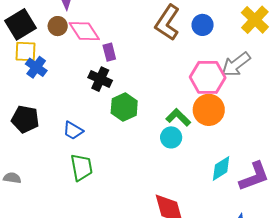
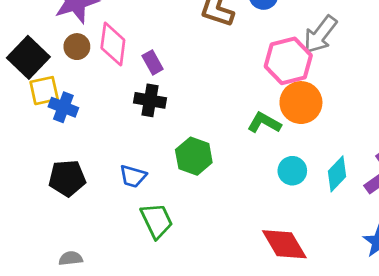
pink diamond: (84, 31) -> (113, 44), turned 56
green hexagon: (124, 107) -> (194, 156), moved
cyan circle: (171, 137) -> (292, 171), moved

